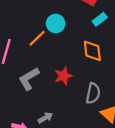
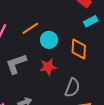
cyan circle: (56, 24) -> (49, 40), moved

